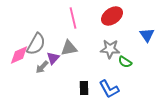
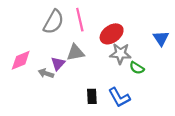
red ellipse: (112, 16) -> (112, 34), moved
gray semicircle: (36, 44) -> (54, 22), moved
gray arrow: (42, 67) -> (46, 73), turned 64

